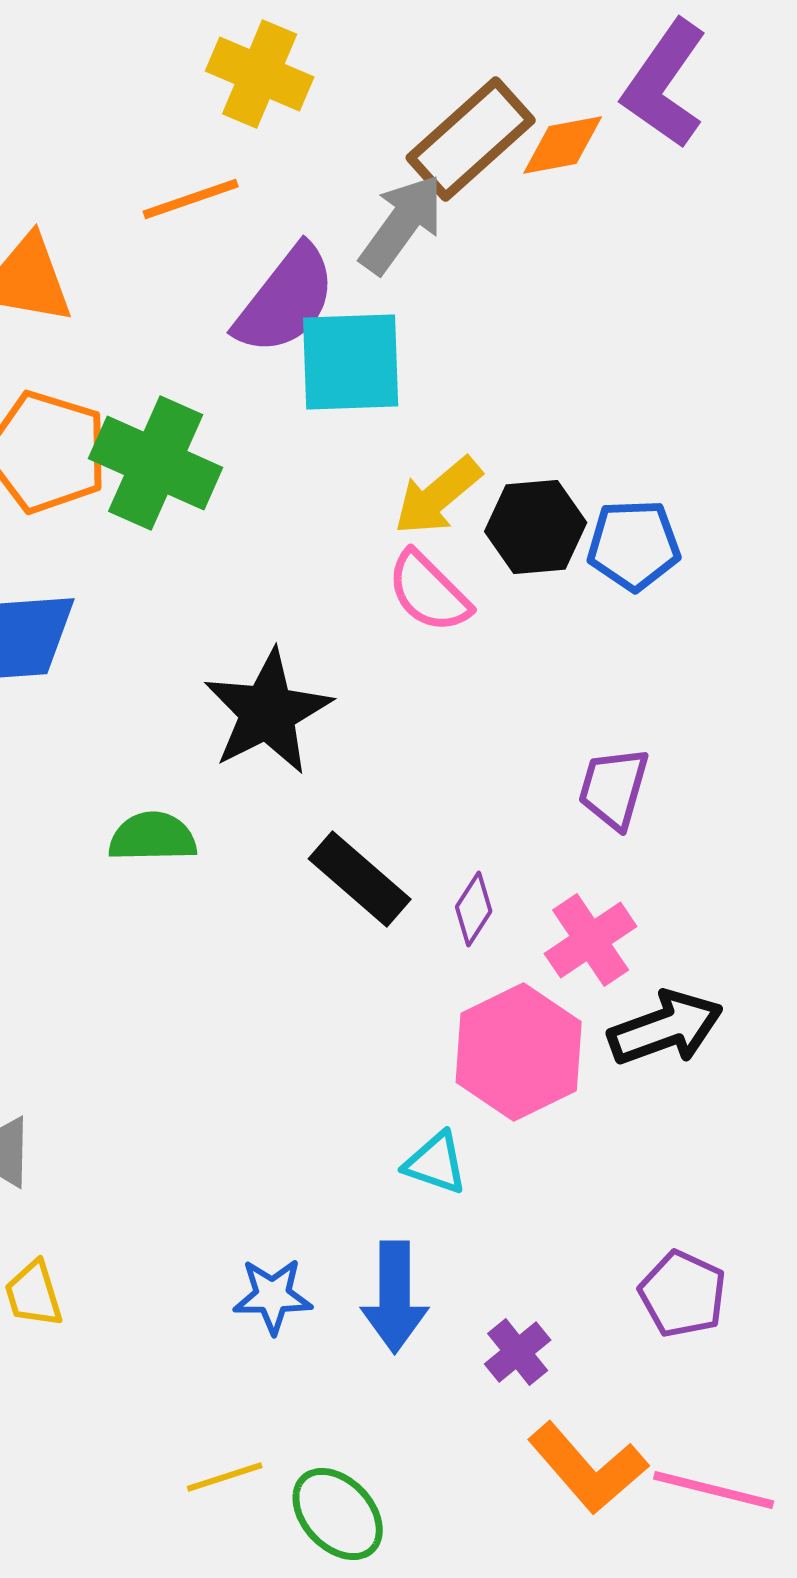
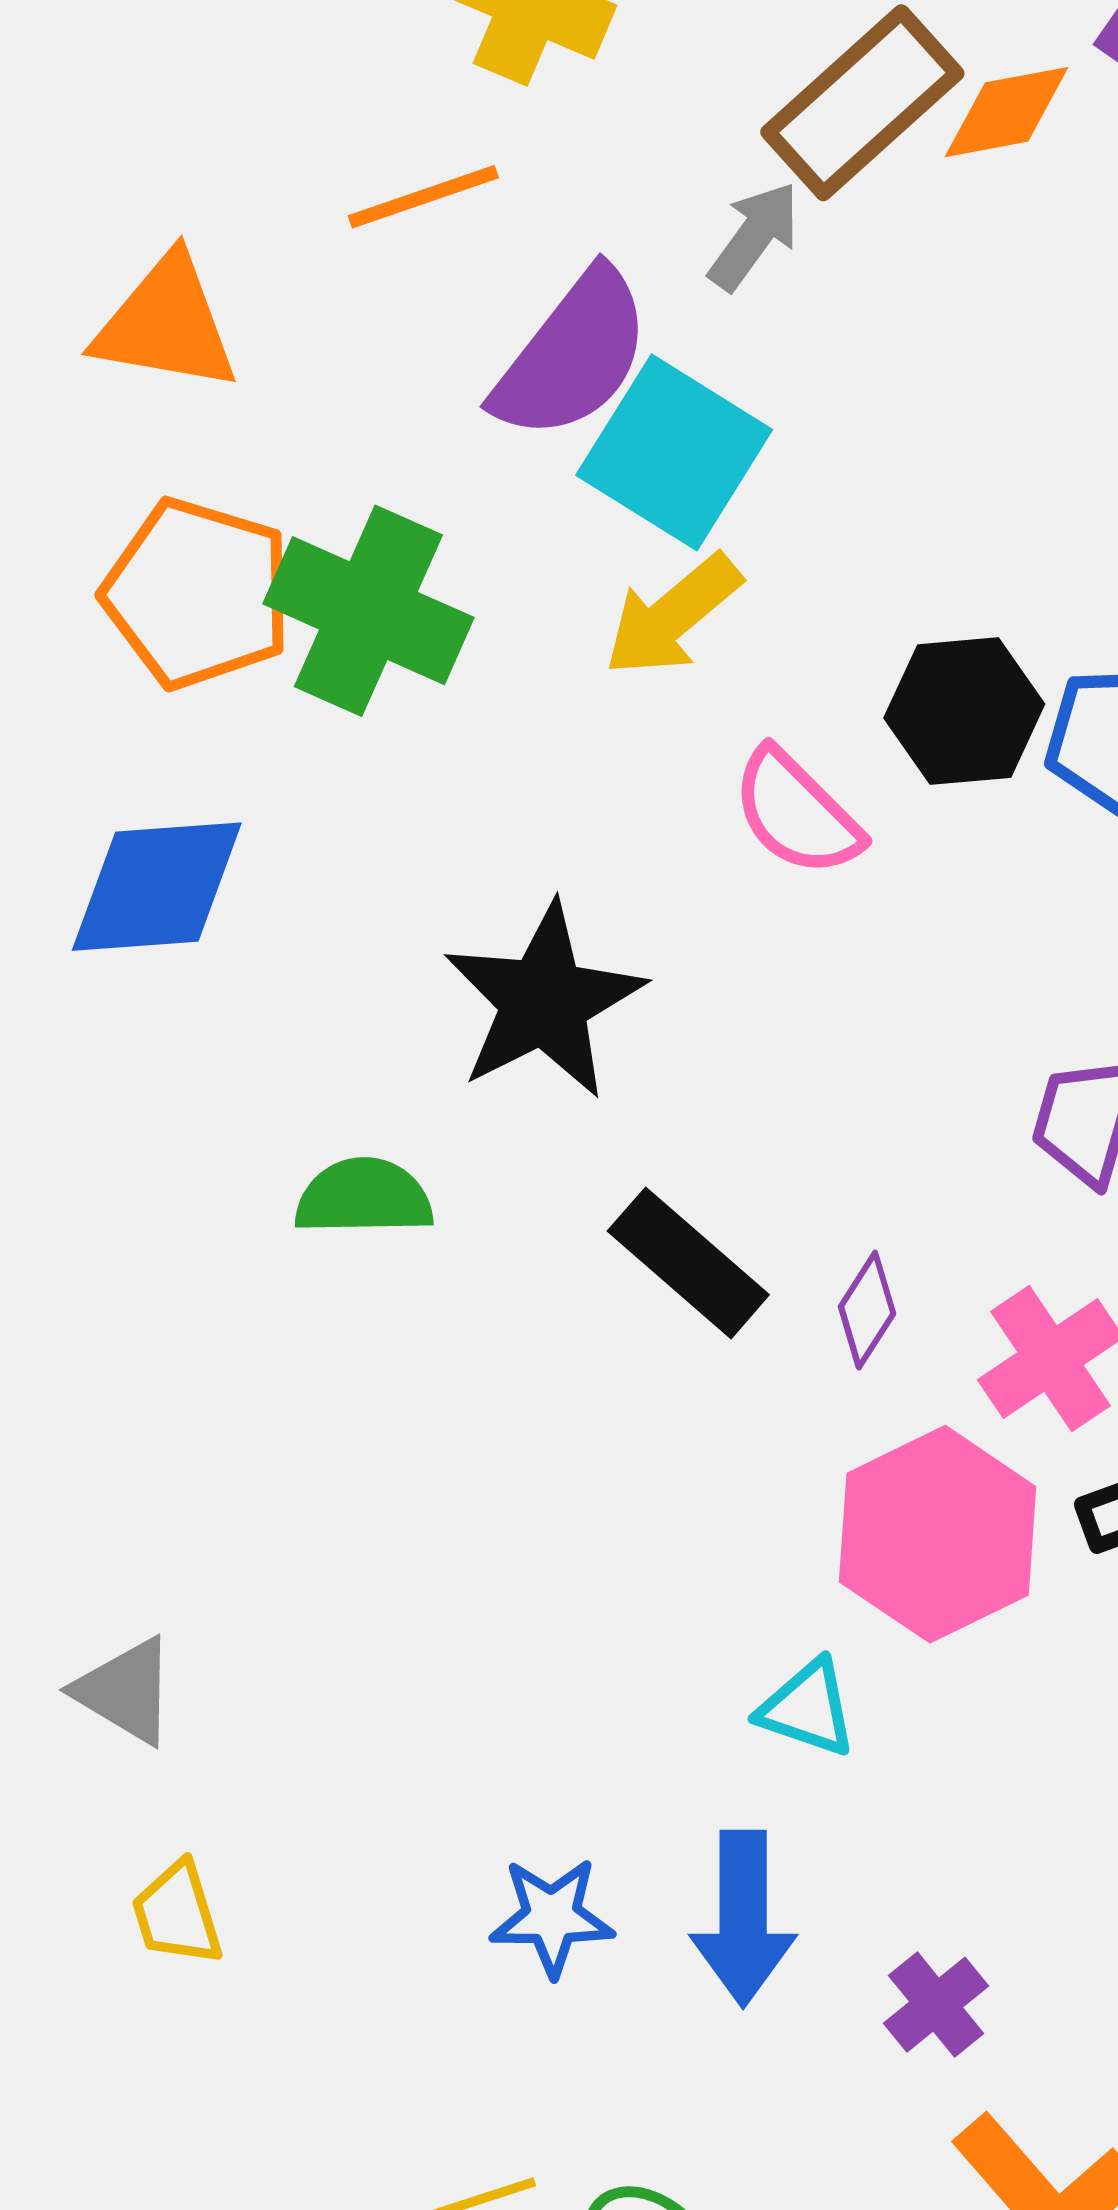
gray arrow: (402, 224) -> (754, 236), size x0.7
cyan square: (351, 362) -> (674, 452), turned 34
yellow arrow: (438, 496) -> (673, 615), moved

